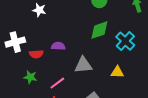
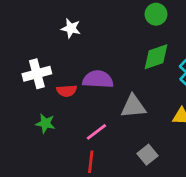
purple semicircle: (58, 46) -> (98, 79), size x1.5
green star: (30, 77) -> (45, 123), moved

